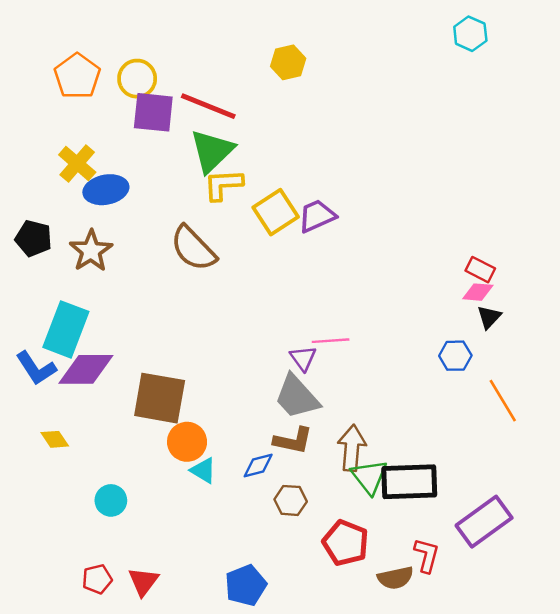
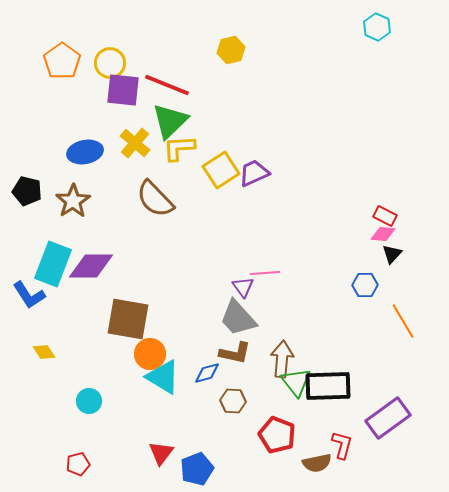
yellow cross: (77, 163) -> (135, 143), moved
purple diamond: (86, 369) -> (91, 266), moved
cyan triangle: (203, 470) -> (163, 377), size x1.6
red triangle: (143, 582) -> (161, 453), moved

